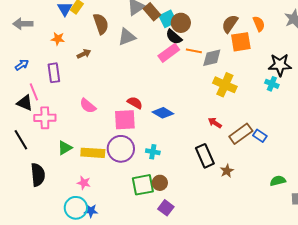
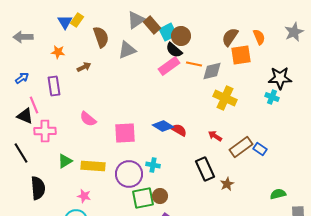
red semicircle: (135, 103) -> (179, 130), moved
purple circle: (121, 149) -> (129, 174), moved

